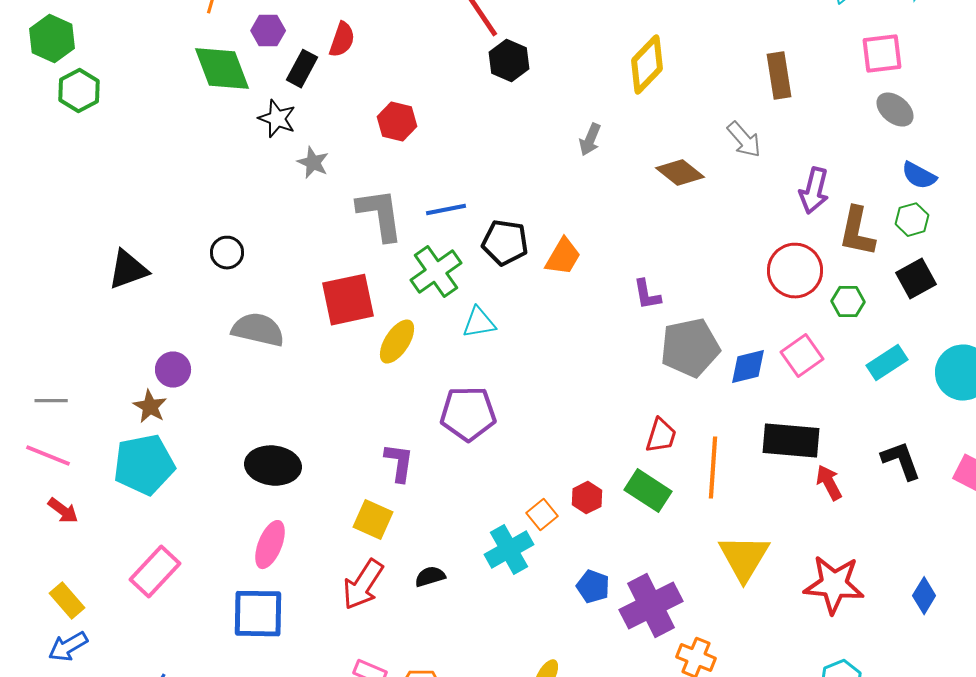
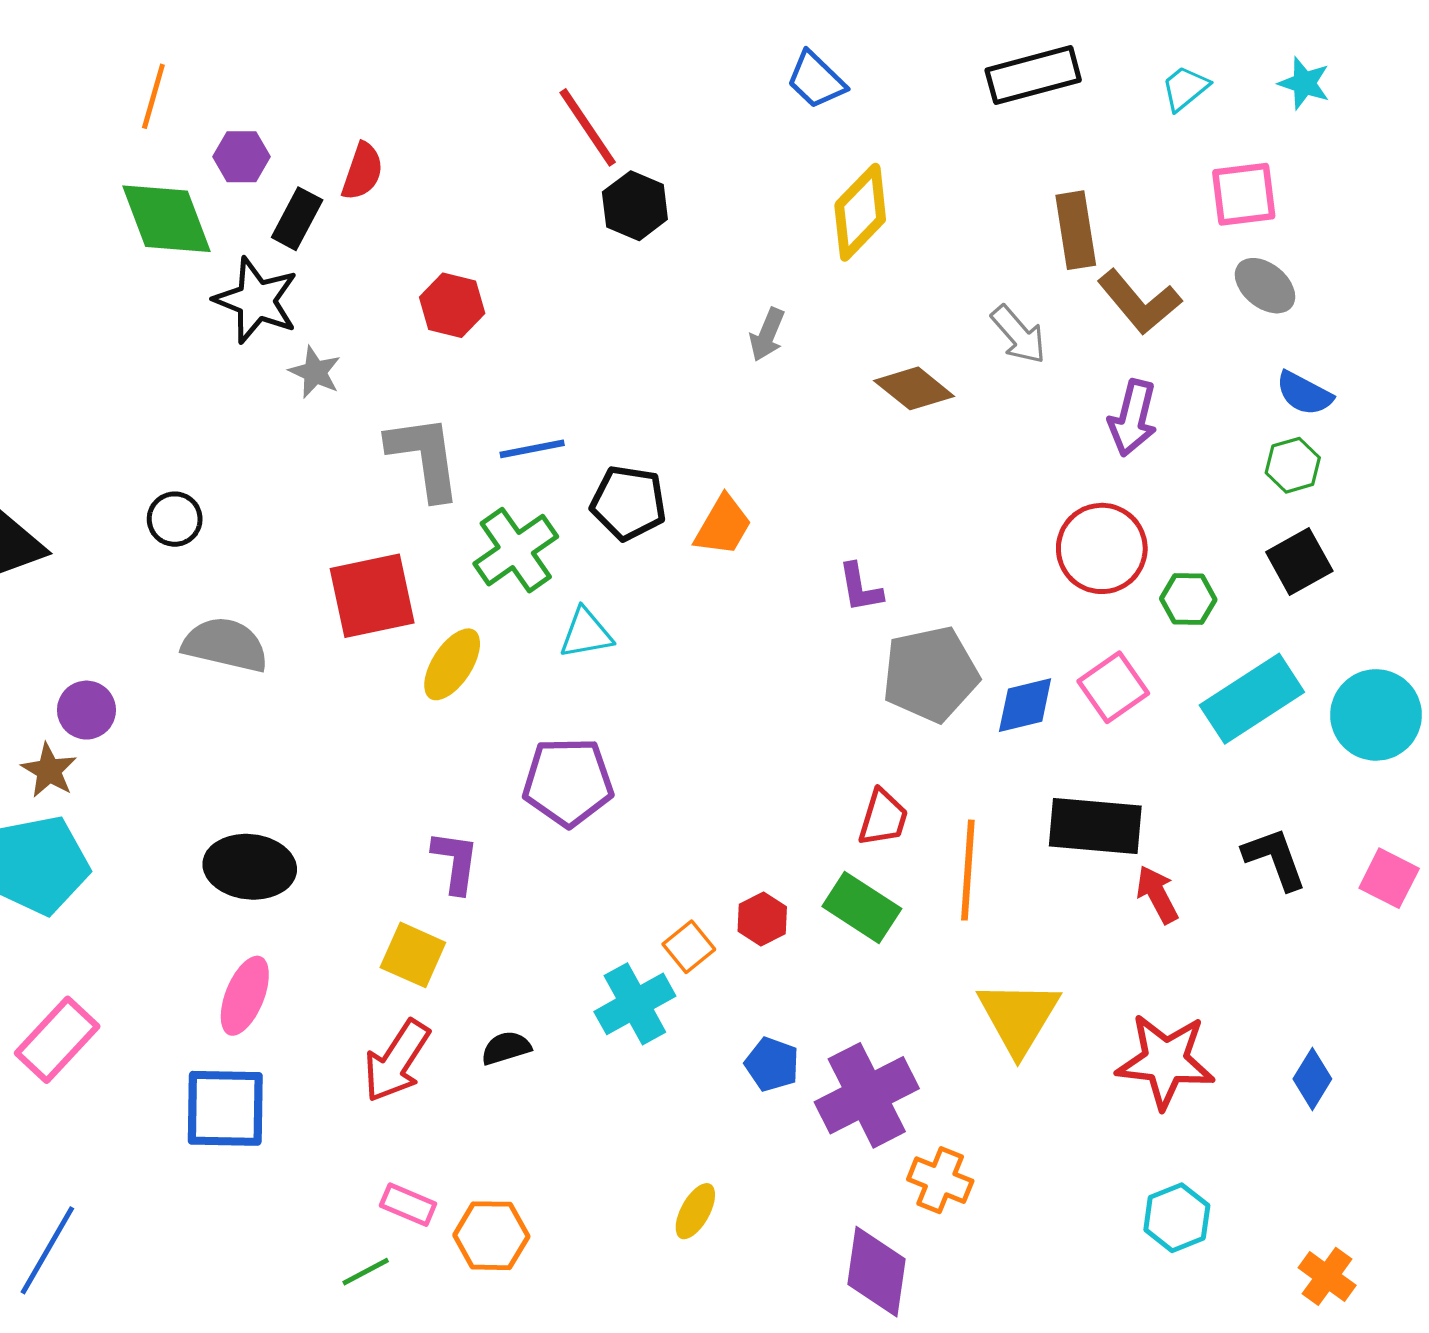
black star: (277, 119) -> (256, 300), size x1.4
brown L-shape: (857, 232) -> (1139, 302), moved, turned -52
cyan rectangle: (887, 363) -> (1252, 699), size x1.5

